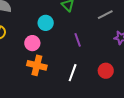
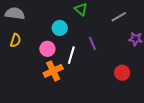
orange cross: (37, 65) -> (53, 71), turned -36
white line: (73, 73) -> (71, 55), moved

